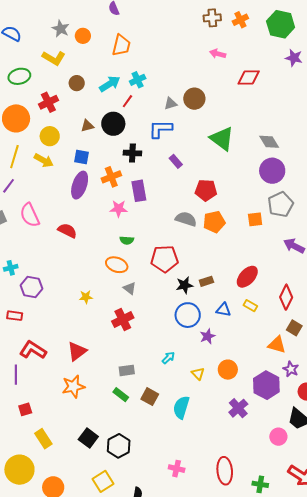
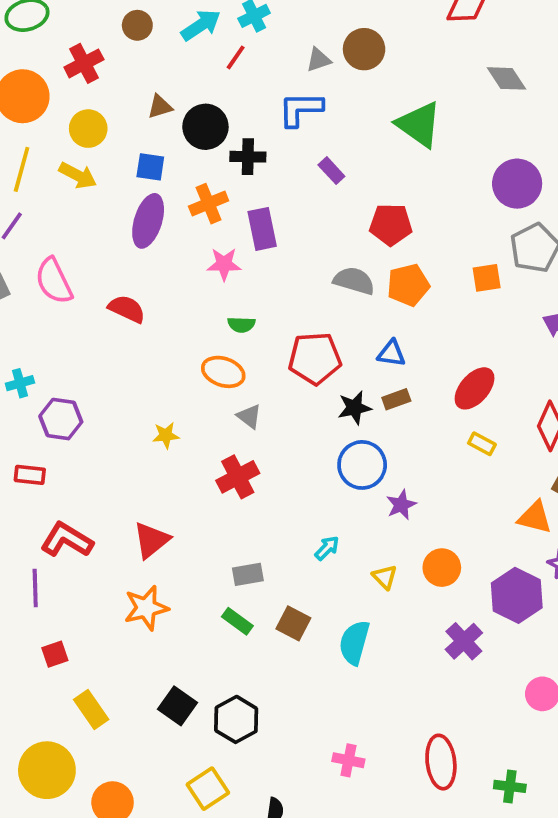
black circle: (113, 124) -> (205, 127), moved
gray diamond: (269, 142) -> (506, 78), moved
blue triangle: (223, 310) -> (391, 353), moved

